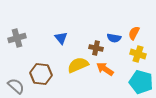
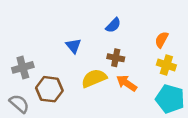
gray cross: (17, 38) -> (23, 67), moved
blue semicircle: (114, 38) -> (113, 25), moved, turned -56

